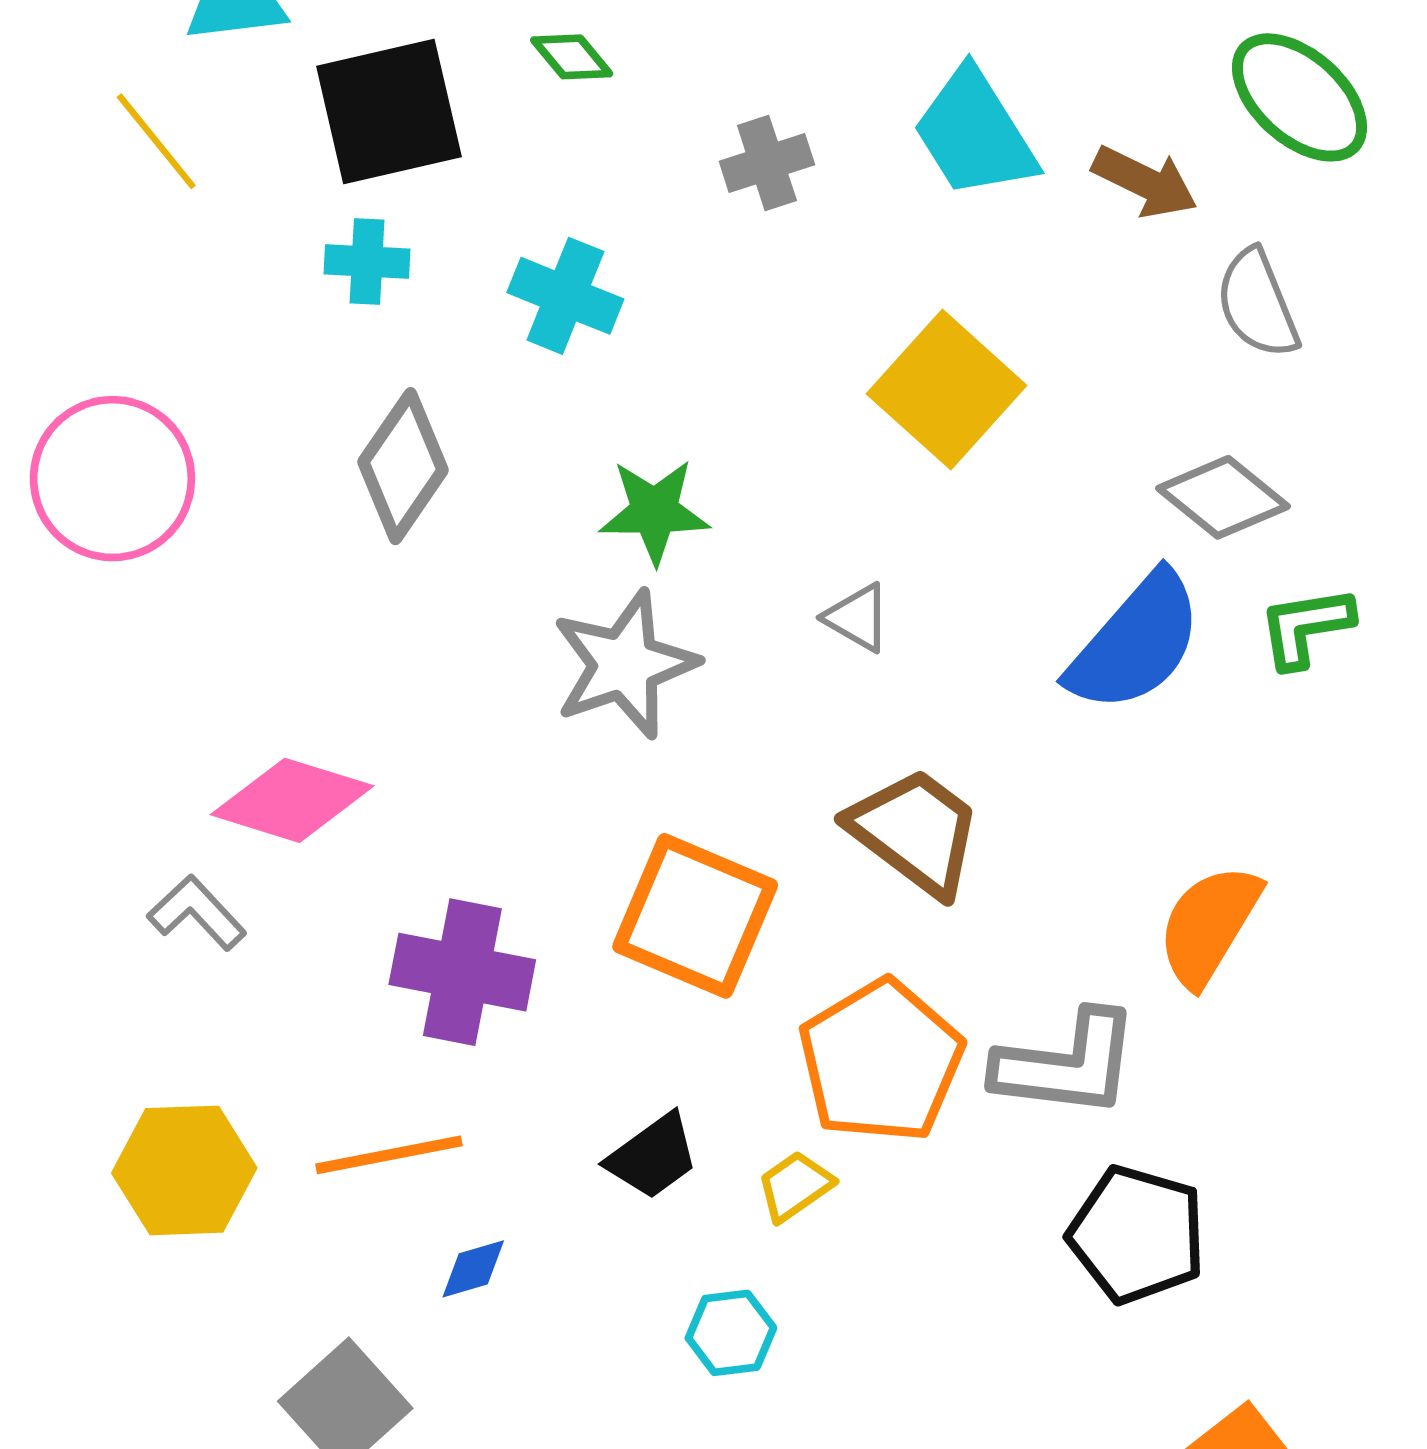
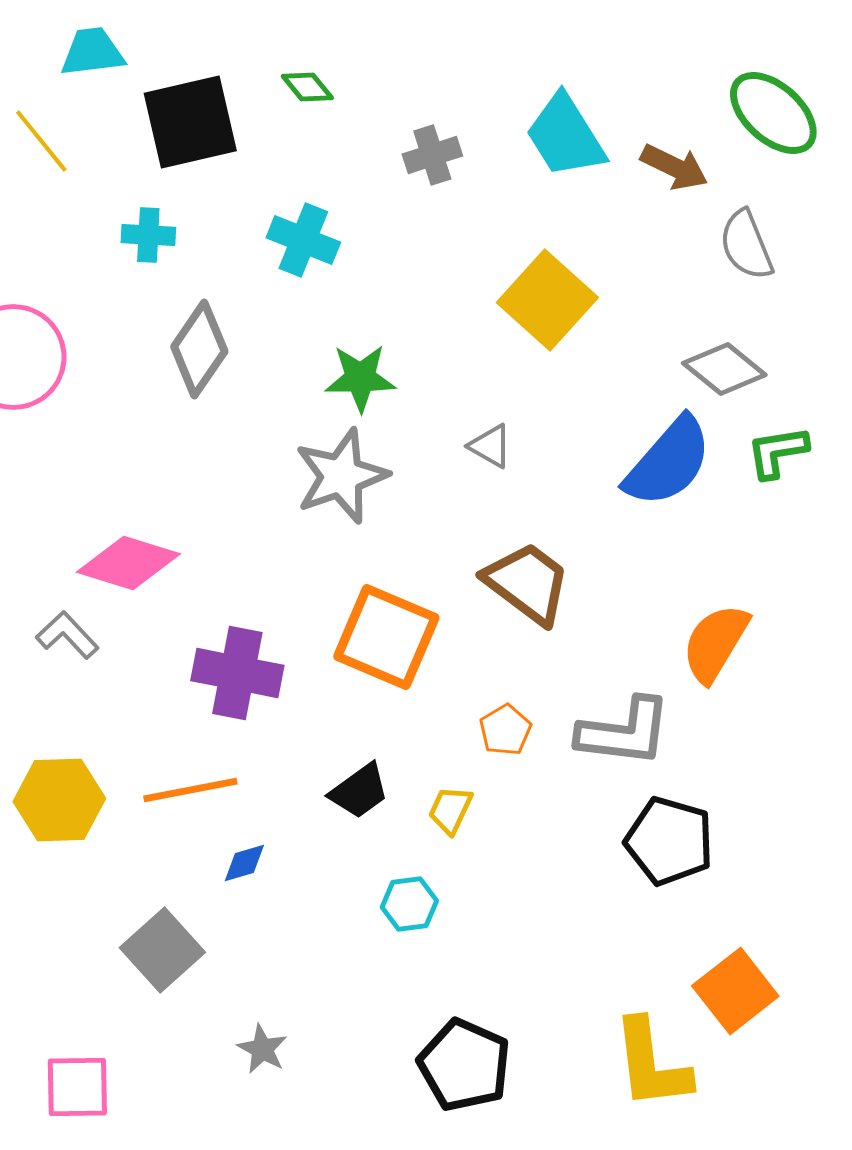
cyan cross: (367, 261) -> (148, 235), moved
orange pentagon: (881, 1061) -> (505, 730), size x0.5
yellow trapezoid: (795, 1186) -> (450, 810), turned -30

